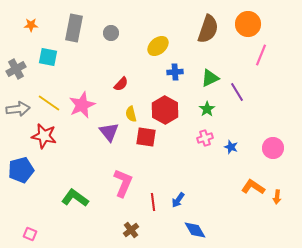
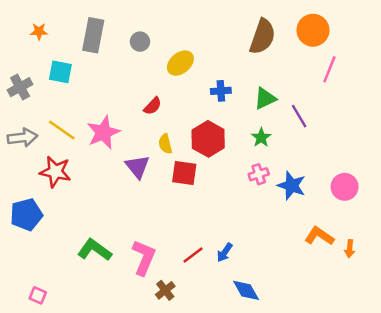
yellow ellipse: (158, 46) -> (180, 63), moved
blue star: (231, 147) -> (292, 186), size x1.6
pink L-shape: (123, 183) -> (144, 258), moved
red line: (153, 202) -> (193, 255), turned 60

